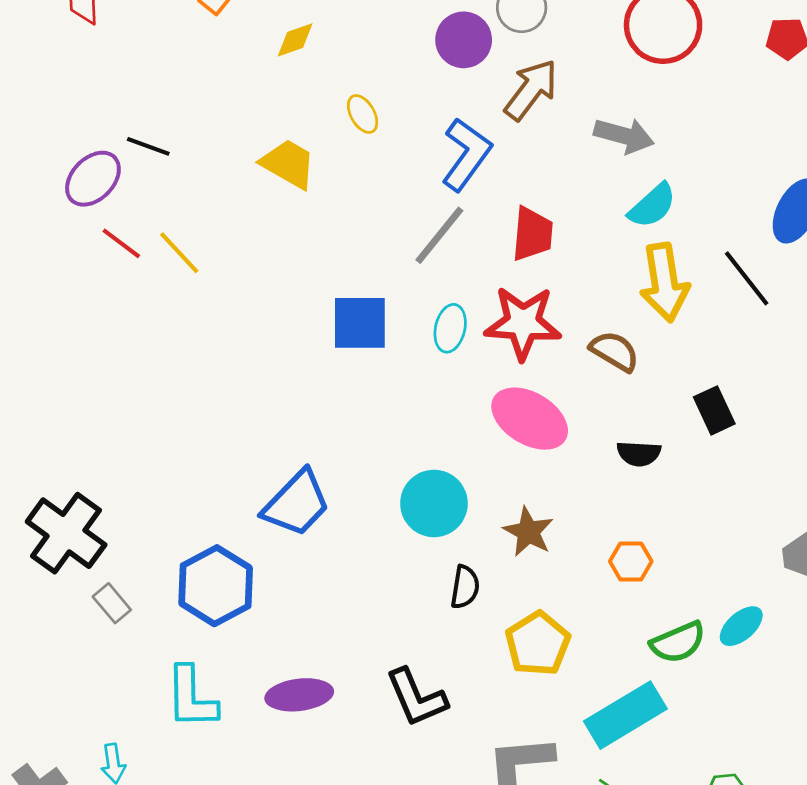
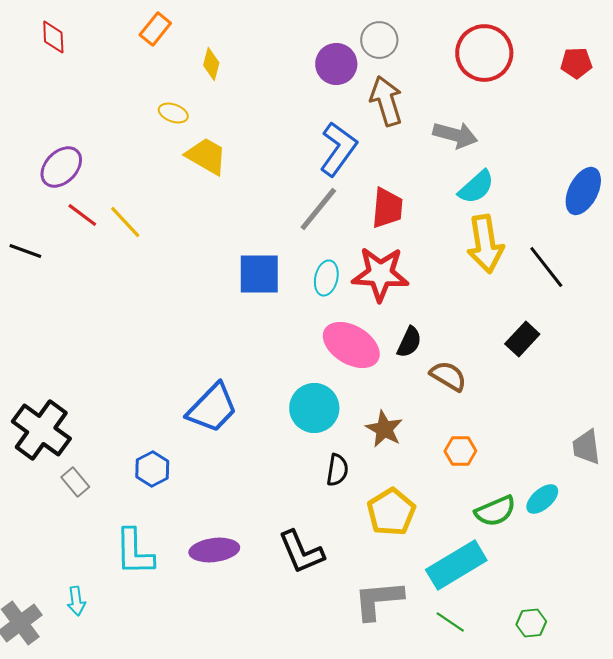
yellow diamond: (295, 40) -> (211, 64), turned -56
brown arrow: (531, 90) -> (386, 101), turned -54
yellow ellipse: (363, 114) -> (173, 113), moved, turned -40
black line: (148, 146) -> (25, 251), moved
black line: (747, 278) -> (546, 267), moved
brown semicircle: (615, 351) -> (448, 376), moved
black rectangle: (714, 410) -> (522, 339), turned 68
pink ellipse: (530, 419) -> (351, 345), moved
black semicircle: (639, 454) -> (409, 342), moved, turned -68
blue hexagon: (216, 586) -> (152, 469), size x0.6

